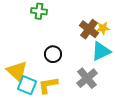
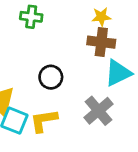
yellow star: (103, 28) -> (101, 17), moved
brown cross: (89, 29) -> (101, 42), turned -30

